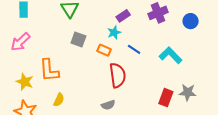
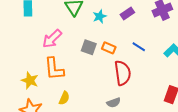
cyan star: (114, 32) -> (100, 16), moved
gray square: (78, 40) -> (89, 47), moved
pink arrow: (20, 42) -> (52, 39), moved

